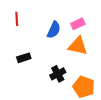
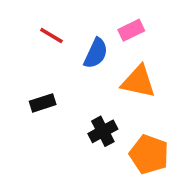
red line: (17, 19) -> (51, 35), moved, turned -56
pink rectangle: (78, 24) -> (131, 30), moved

